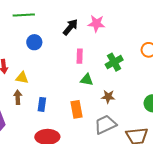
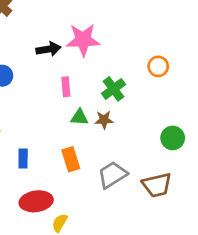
pink star: (96, 24) -> (83, 40), size x1.4
black arrow: (70, 27) -> (49, 49), turned 48
brown star: (108, 97) -> (104, 120), moved

